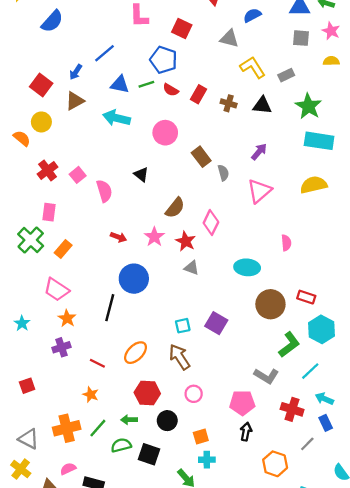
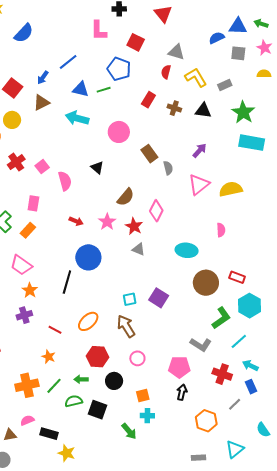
blue semicircle: (252, 15) -> (217, 38), moved
red semicircle: (171, 90) -> (166, 72), moved, turned 72
yellow semicircle: (314, 185) -> (231, 189), moved
pink rectangle: (49, 212) -> (33, 203), moved

